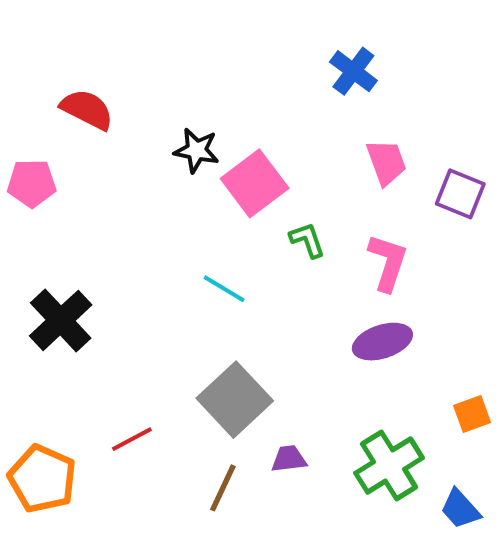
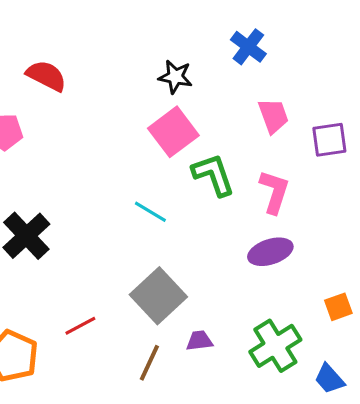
black star: (196, 150) -> (175, 77), moved
purple square: (460, 194) -> (329, 140), turned -30
green L-shape: (307, 240) -> (213, 175), size x1.6

